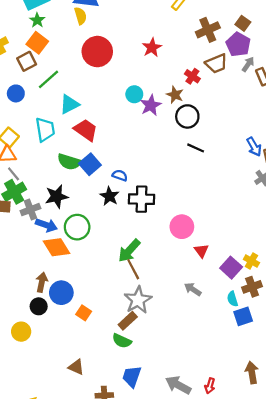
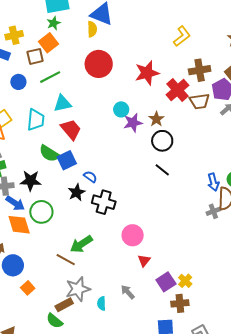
red star: (152, 48) -> (147, 73), size x1.4
red cross: (192, 76) -> (177, 90), moved, size x1.6
brown line: (133, 269) -> (66, 260), moved, turned -48
cyan semicircle: (233, 299) -> (101, 303), moved

